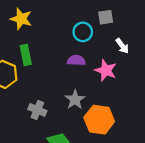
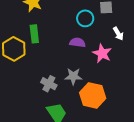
gray star: (75, 100) -> (73, 76), turned 30
gray cross: (37, 110) -> (49, 84), moved

